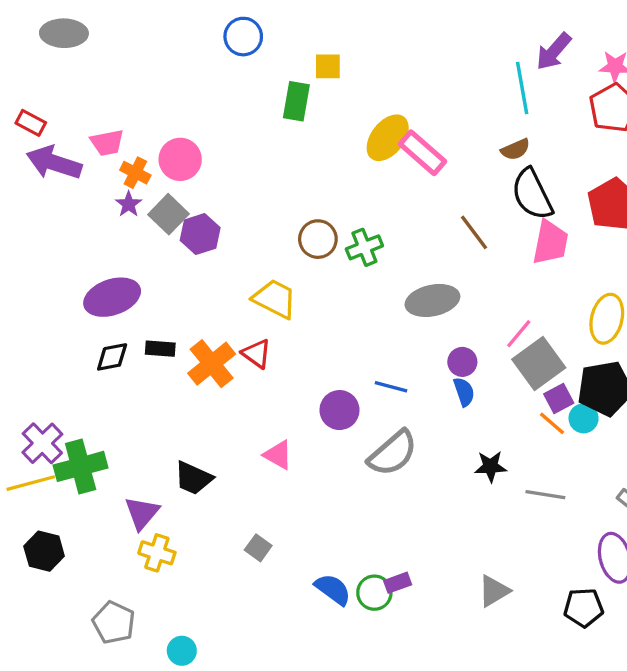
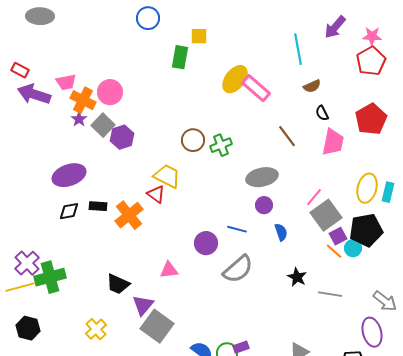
cyan line: (522, 88) -> (298, 49), moved
orange cross: (135, 173) -> (83, 100), size x1.4
black semicircle: (532, 194) -> (322, 113), size x0.5
red triangle: (257, 354) -> (156, 194), moved
purple circle: (462, 362) -> (264, 205), moved
pink triangle: (278, 455) -> (169, 270), turned -36
black star: (491, 466) -> (297, 277), turned 30
purple triangle: (142, 513) -> (143, 305), moved
gray square: (258, 548) -> (157, 326), size x2.0
yellow cross: (157, 553) -> (96, 329), turned 30

